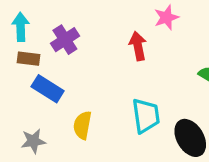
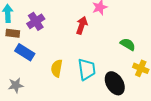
red arrow: (138, 46) -> (82, 25), turned 30
yellow semicircle: (82, 125) -> (57, 68), moved

